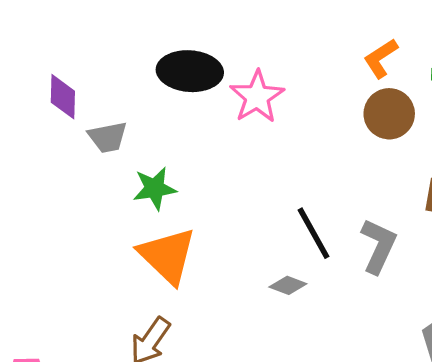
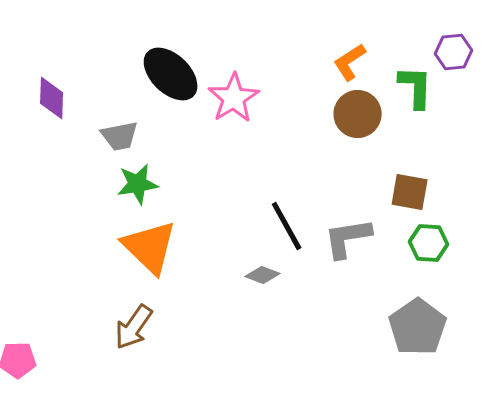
black ellipse: (190, 71) -> (171, 74), turned 40
gray trapezoid: (108, 137) -> (120, 136), moved
gray L-shape: (379, 246) -> (348, 238), turned -124

